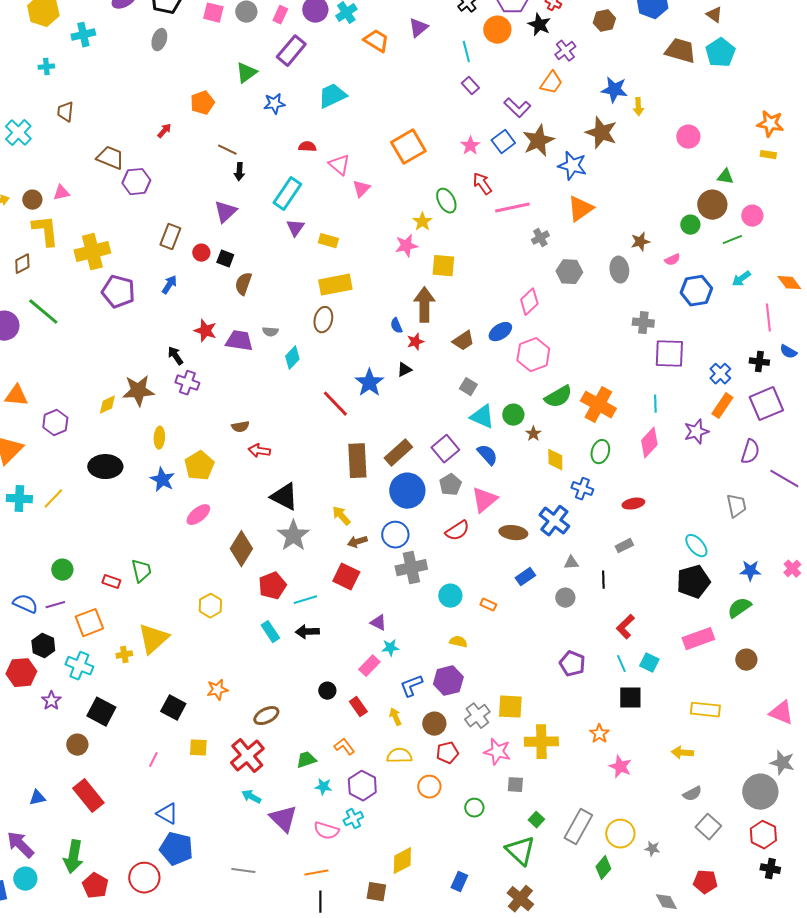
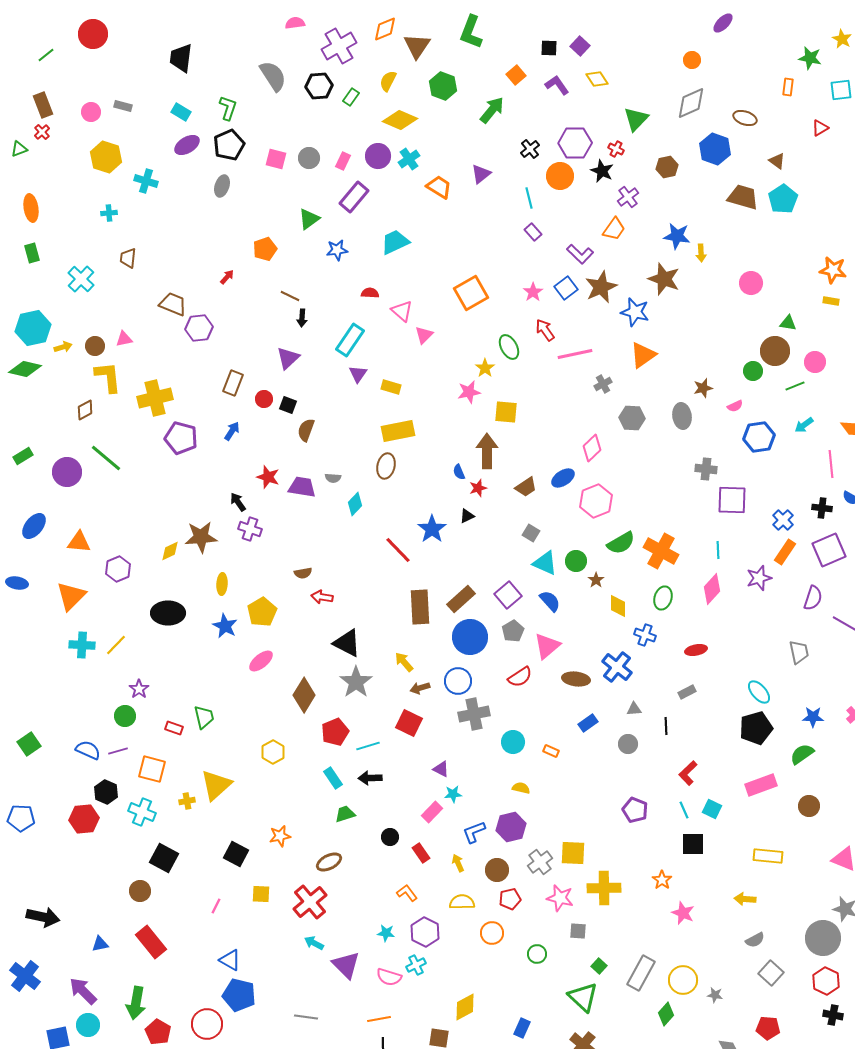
cyan cross: (83, 35) -> (146, 181), turned 30
orange square: (89, 623) -> (152, 769), turned 36
purple star: (51, 701) -> (139, 689), moved
green trapezoid: (306, 760) -> (345, 814), moved

